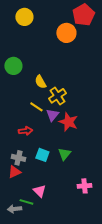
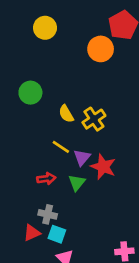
yellow cross: (57, 96) -> (94, 119), moved
green triangle: (64, 154) -> (77, 183), moved
cyan square: (42, 155) -> (57, 234), moved
gray cross: (18, 158) -> (48, 214), moved

